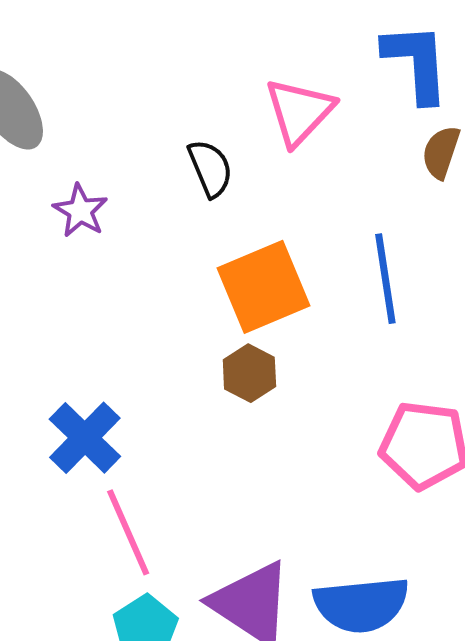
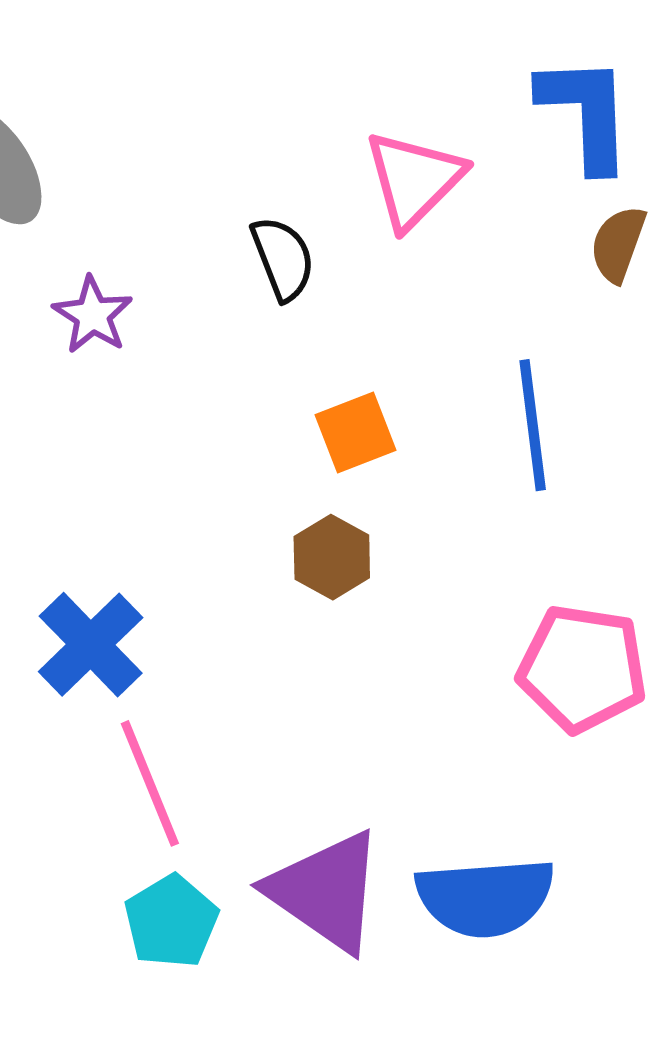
orange square: (263, 287) -> (355, 433), size x0.6

